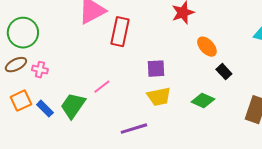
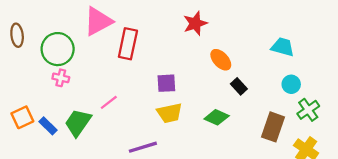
green circle: (23, 33) -> (58, 49), moved
brown ellipse: (16, 65) -> (17, 35), moved, turned -70
pink cross: (40, 70) -> (61, 78), moved

